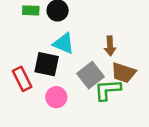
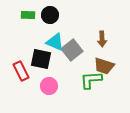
brown arrow: (110, 46) -> (102, 39), moved
gray square: (91, 75) -> (72, 50), moved

